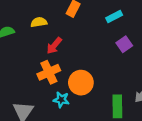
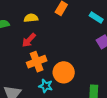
cyan rectangle: (114, 17) -> (96, 17), turned 56
red arrow: (54, 46) -> (29, 40), moved

